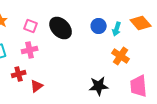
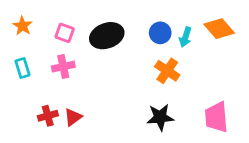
black ellipse: (61, 28) -> (107, 36), turned -65
orange cross: (121, 56) -> (167, 71), moved
red cross: (19, 74) -> (48, 116), moved

